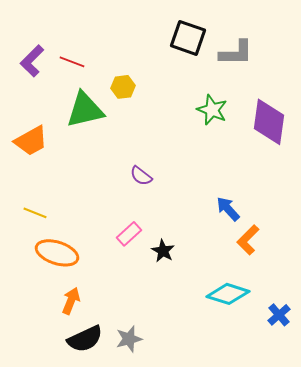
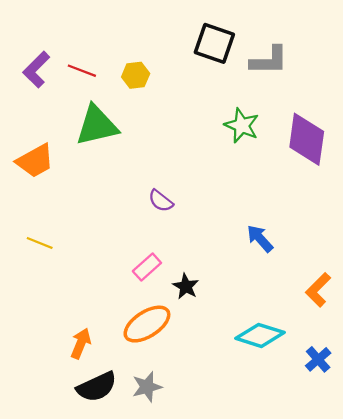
yellow hexagon: (123, 87) -> (136, 75), moved
orange L-shape: (248, 240) -> (318, 290), moved
orange ellipse: (57, 253) -> (147, 324), moved, turned -51

